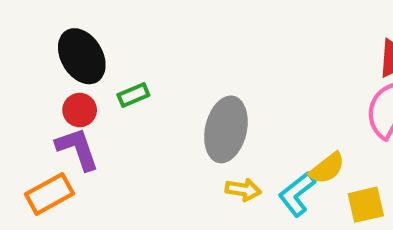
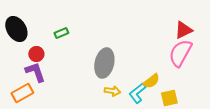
black ellipse: (82, 56) -> (16, 29), moved
green rectangle: (133, 95) -> (61, 33), moved

